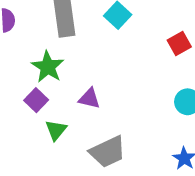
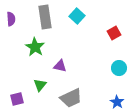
purple square: (36, 100) -> (17, 99), moved, turned 32

